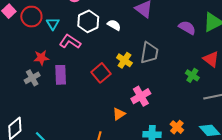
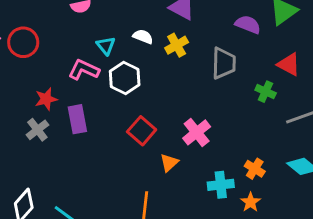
white hexagon: (88, 21) -> (125, 78), moved
cyan triangle: (53, 24) -> (106, 46), moved
gray trapezoid: (149, 53) -> (224, 63), moved
yellow cross: (124, 60) -> (177, 45), moved, turned 35
red square: (101, 73) -> (142, 131), moved

